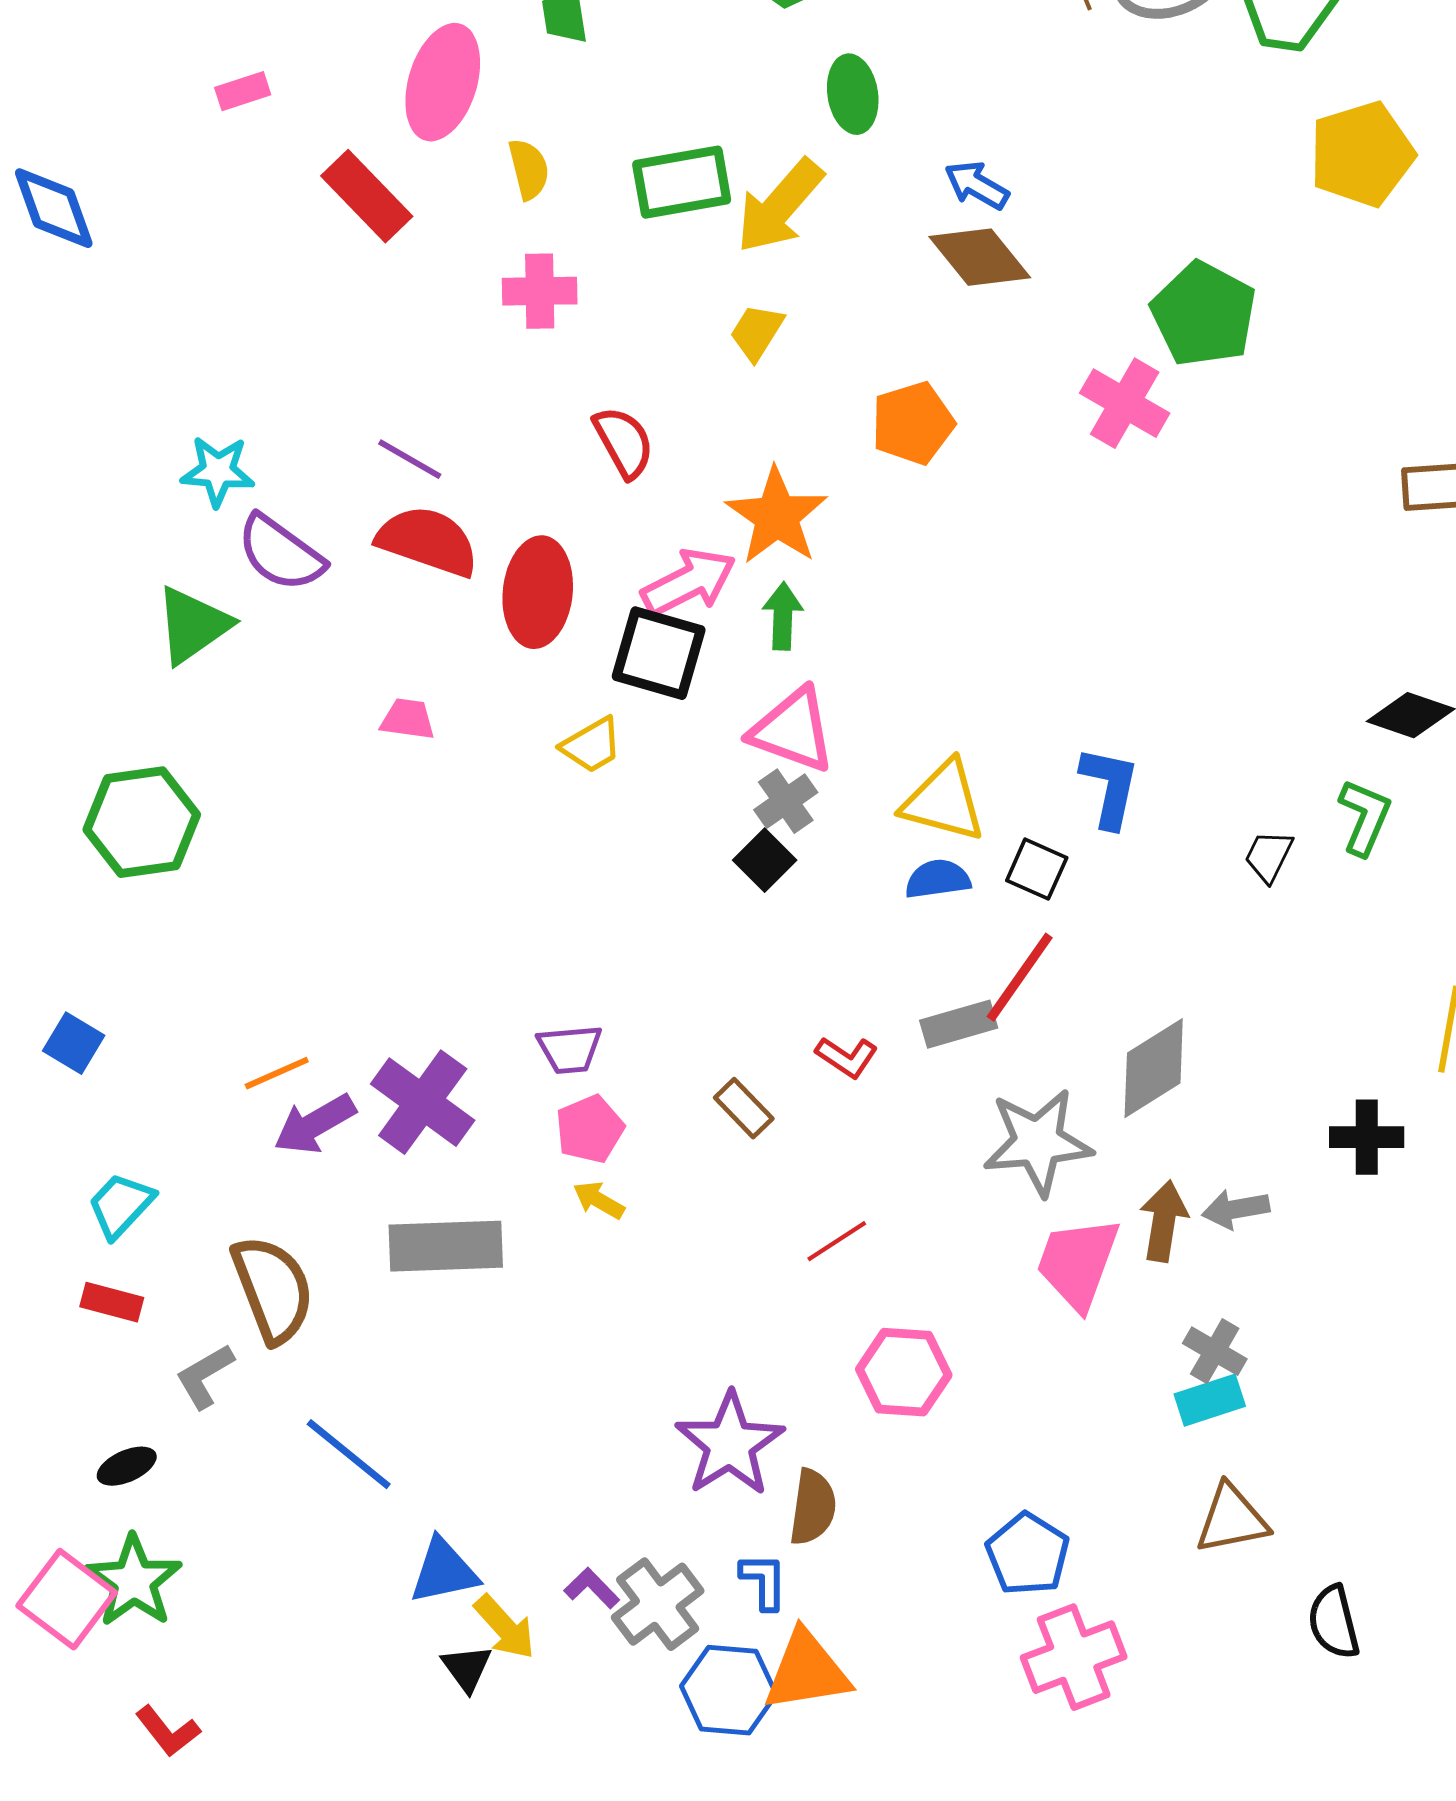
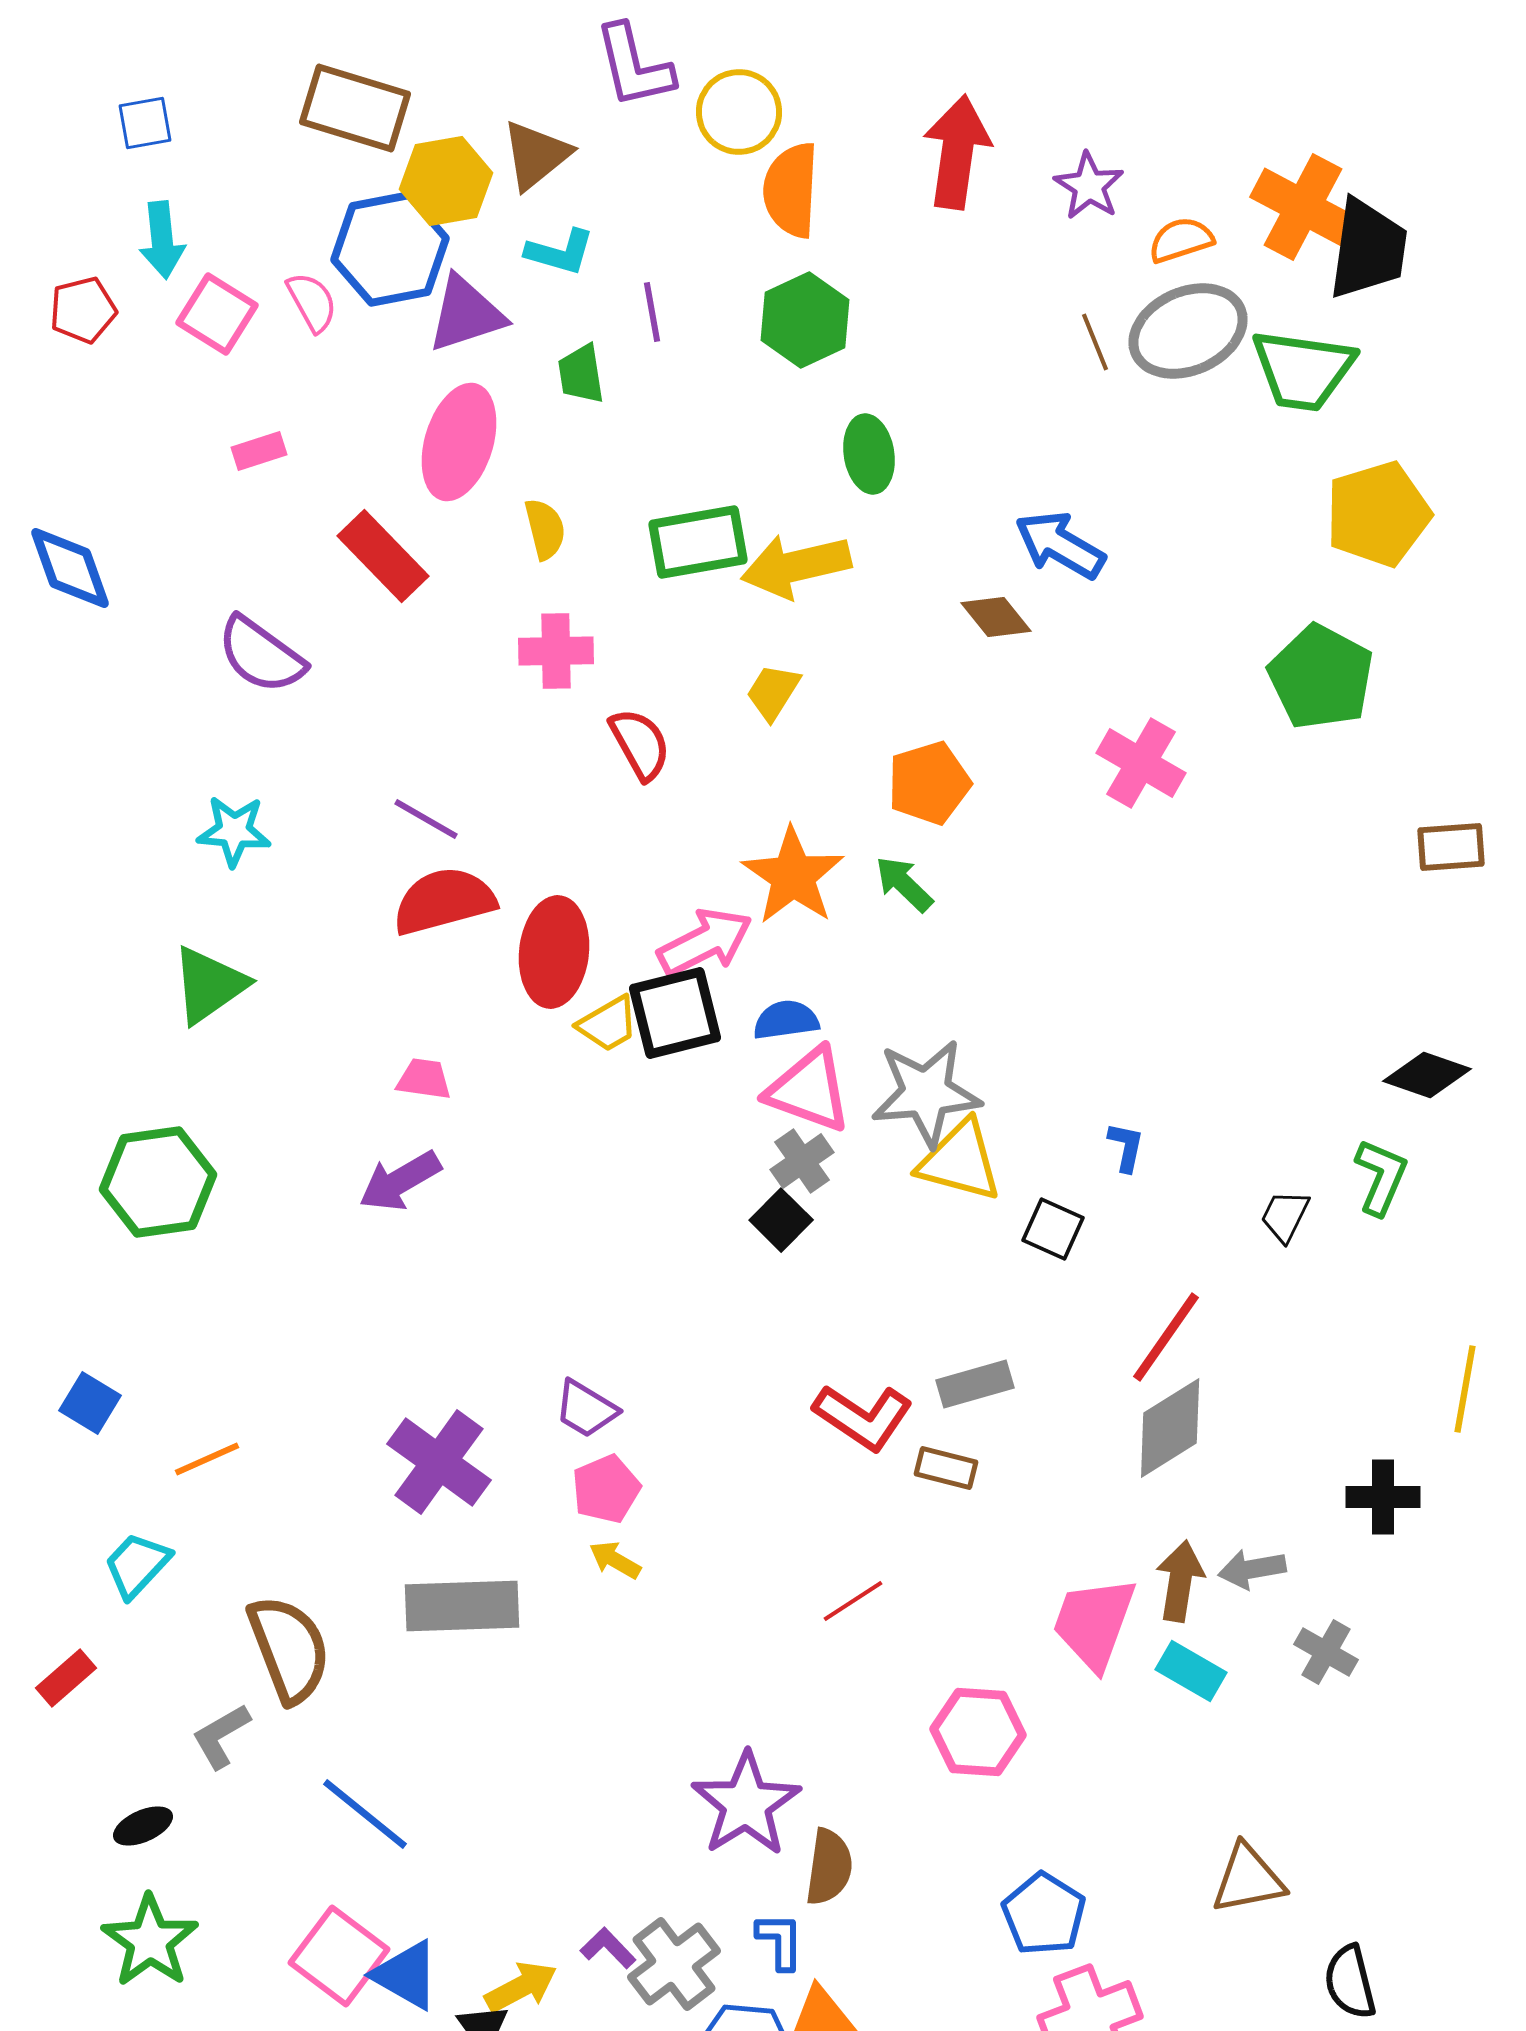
blue arrow: (977, 185) -> (1060, 545), moved, size x1.4
yellow arrow: (780, 206) -> (796, 566), turned 36
brown diamond: (980, 257) -> (996, 617), size x0.7
green pentagon: (1204, 314) -> (1321, 677), moved
red semicircle: (624, 442) -> (640, 744), moved
red semicircle: (428, 541) -> (444, 901), turned -34
purple semicircle: (281, 553) -> (261, 655), moved
green arrow: (783, 616) -> (904, 884), moved, turned -48
black square: (659, 653) -> (675, 1013), turned -30
yellow trapezoid: (592, 745) -> (608, 1024), moved
blue L-shape: (1110, 787) -> (1126, 1147), size x0.6
blue semicircle: (938, 879) -> (786, 1020), moved
red line: (1020, 977) -> (1166, 1337), moved
purple trapezoid: (570, 1049) -> (586, 1409), turned 36
red L-shape: (847, 1057) -> (863, 1417), size x1.6
orange line: (277, 1073) -> (207, 1459), moved
brown rectangle: (744, 1108) -> (946, 1468), moved, turned -32
purple arrow: (315, 1124) -> (400, 1181), moved
gray star: (1038, 1142) -> (926, 1093), moved
red rectangle: (112, 1302) -> (66, 1678), moved, turned -56
gray cross: (1215, 1351) -> (1326, 1652), moved
pink hexagon: (904, 1372) -> (978, 1732), moved
cyan rectangle: (1210, 1400) -> (1191, 1671), moved, turned 48
blue triangle: (444, 1571) -> (406, 1975), moved, turned 42
pink square: (67, 1599) -> (339, 1956), moved
yellow arrow: (505, 1627) -> (521, 1987), turned -76

